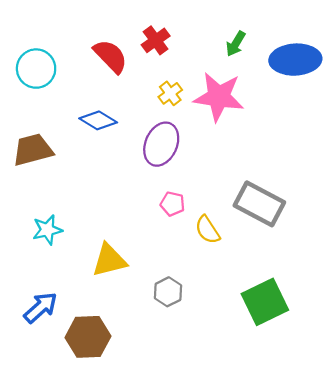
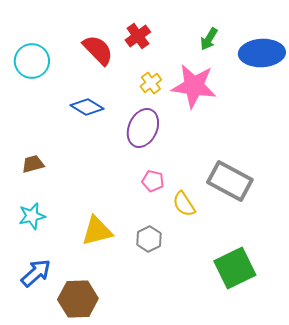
brown trapezoid: (33, 150) -> (33, 164), moved, size x0.6
cyan star: (47, 230) -> (32, 216), moved
gray hexagon: (168, 292) -> (149, 239), moved

